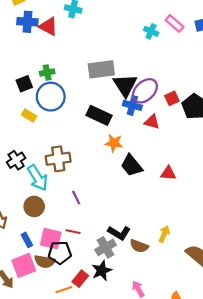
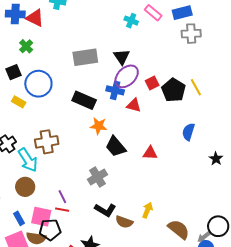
green cross: (47, 73) -> (26, 46), moved, turned -32
black triangle: (125, 85) -> (122, 57), moved, size x0.7
purple line: (76, 198) -> (62, 197), moved
gray cross: (106, 247) -> (97, 177), moved

